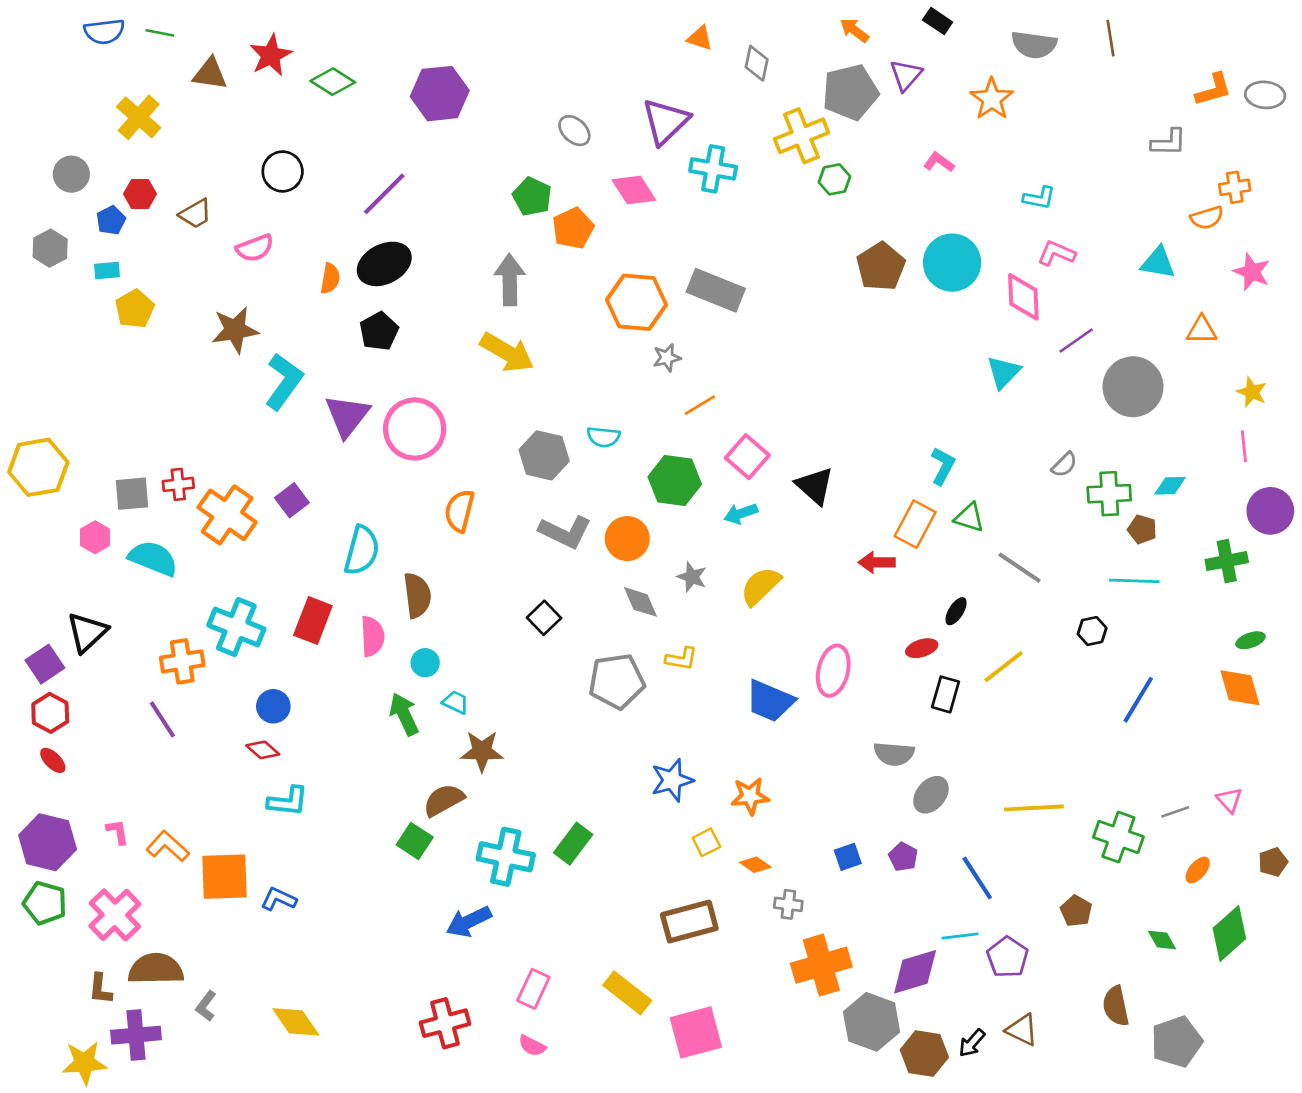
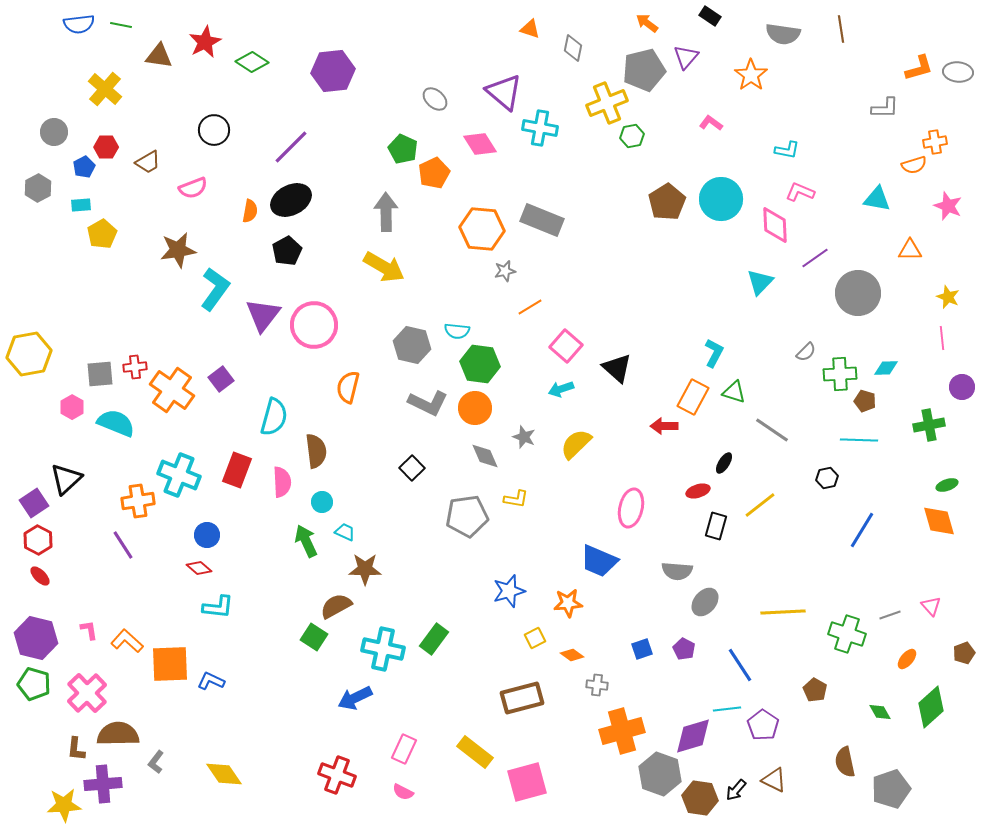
purple triangle: (666, 121) -> (504, 92), turned -36
green hexagon: (675, 480) -> (480, 364), moved
purple circle: (1270, 511) -> (962, 387), size x0.7
blue trapezoid: (770, 701) -> (599, 561), moved
red cross: (445, 1023) -> (337, 775), turned 36

